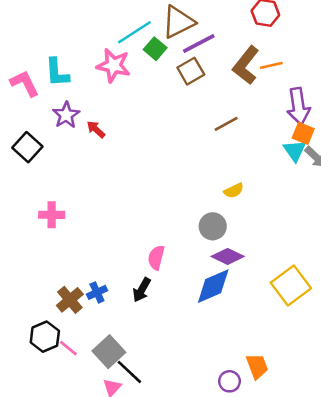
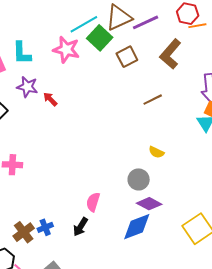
purple line: (199, 43) -> (145, 22), moved
green square: (155, 49) -> (100, 38), size x1.4
orange line: (271, 65) -> (197, 26), moved
purple star: (66, 115) -> (27, 87), turned -30
yellow semicircle: (234, 191) -> (156, 152), turned 49

